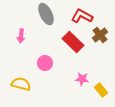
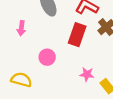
red rectangle: (73, 42) -> (77, 35), turned 65

